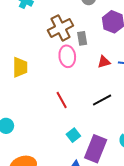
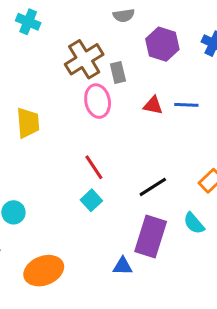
red triangle: (104, 62) -> (153, 105), turned 32
black line: (102, 100) -> (153, 187), moved
cyan square: (73, 135) -> (91, 200), moved

